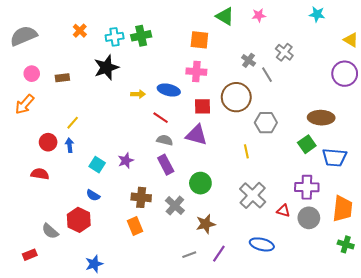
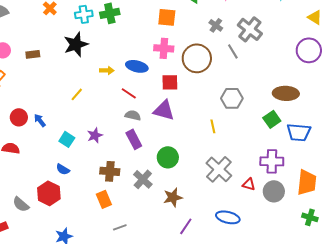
gray cross: (284, 52) -> (250, 29), size x1.4
gray cross: (249, 60) -> (216, 25), moved
brown circle: (236, 97) -> (197, 58), moved
yellow line: (73, 123) -> (77, 94), moved
blue arrow: (70, 145) -> (40, 120), turned -32
gray line: (189, 255) -> (120, 227), moved

